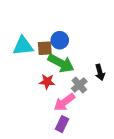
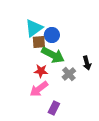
cyan triangle: (23, 46) -> (34, 28), moved, turned -30
pink arrow: (64, 102) -> (39, 89), moved

